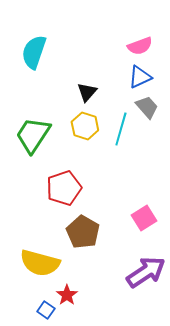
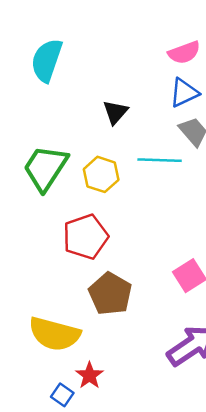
yellow hexagon: (85, 126) -> (101, 174), moved
cyan line: (121, 129) -> (160, 160), turned 76

